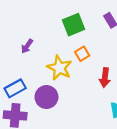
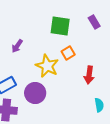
green square: (73, 25) -> (60, 26), turned 30

